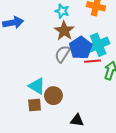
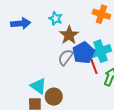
cyan star: (62, 11) -> (56, 18), moved
red line: (93, 61) -> (94, 66), turned 70

